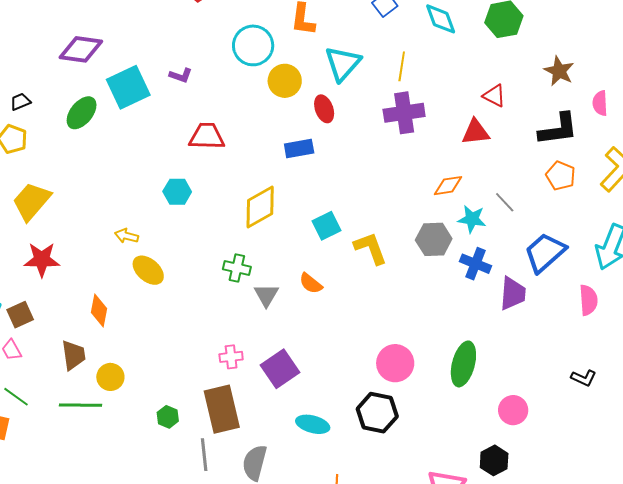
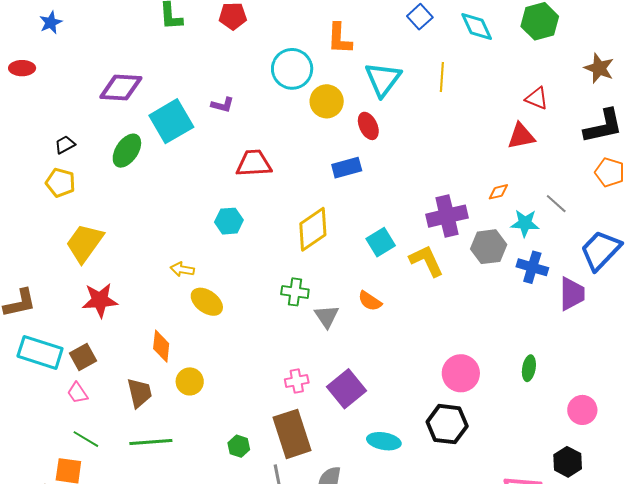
purple cross: (404, 113) -> (447, 216), moved
orange diamond: (448, 186) -> (498, 192), size x0.7
green ellipse: (463, 364) -> (529, 368), size x0.6
yellow circle: (110, 377) -> (190, 381), moved

